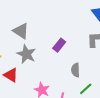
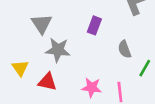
gray triangle: (21, 31) -> (42, 24), turned 42

